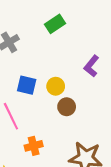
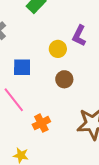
yellow circle: (56, 86) -> (58, 49), moved

